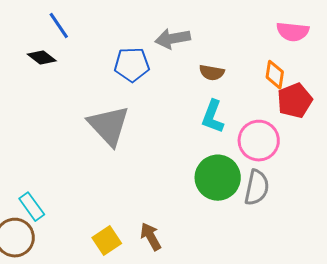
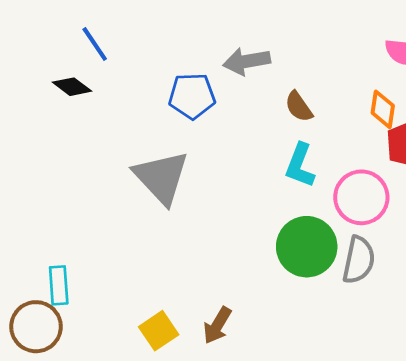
brown semicircle: (212, 73) -> (299, 107), turned 45
cyan rectangle: (32, 207) -> (59, 285), turned 32
brown arrow: (151, 237) -> (217, 325), turned -120

